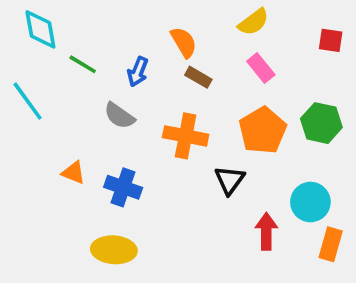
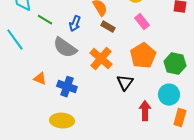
gray semicircle: (119, 116) -> (65, 48), size x1.4
green hexagon: (321, 123) -> (175, 64), moved
orange cross: (186, 136) -> (101, 59), turned 30

